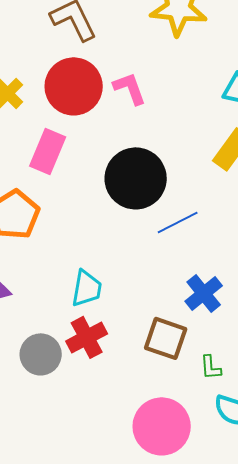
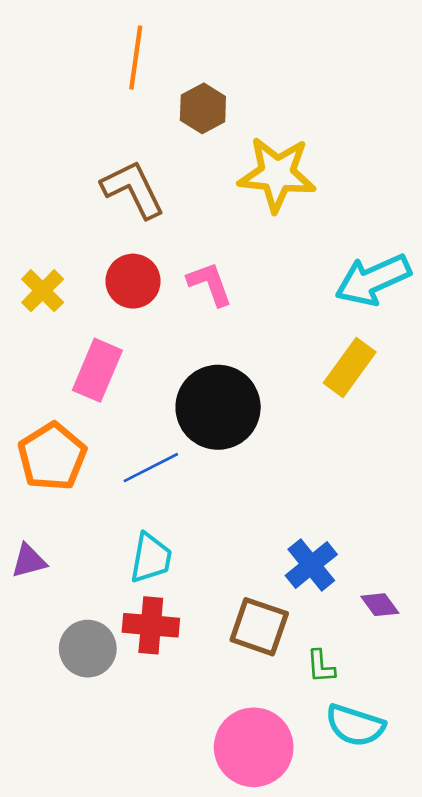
red circle: (74, 86) -> (133, 281), size x0.7
blue line: (178, 222) -> (151, 468), moved
red cross: (87, 337) -> (151, 625), turned 33

